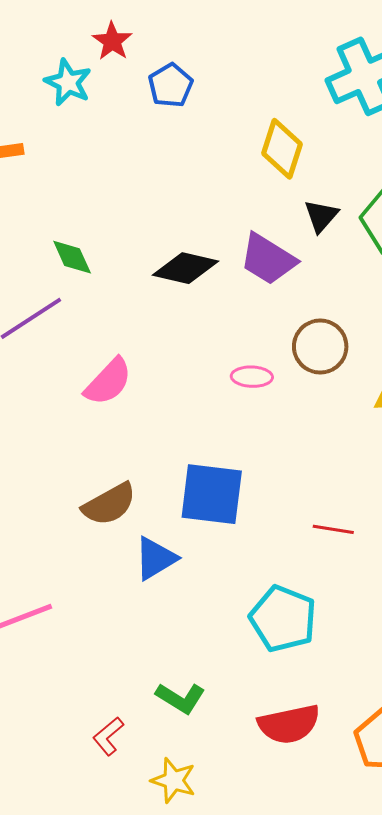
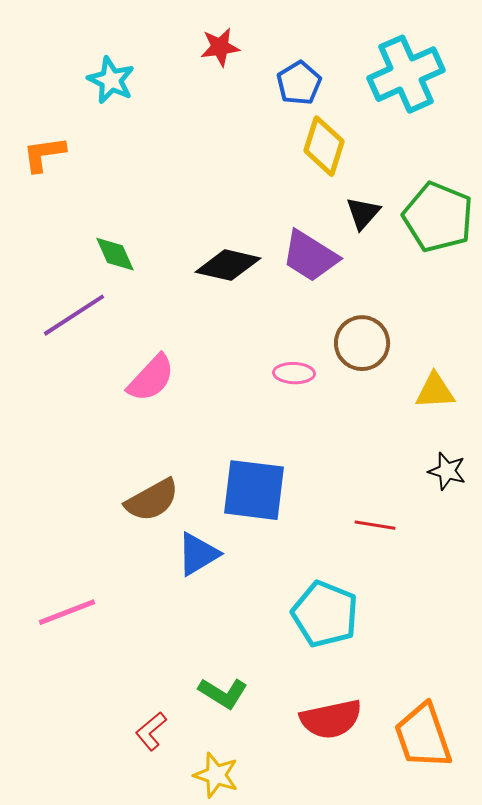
red star: (112, 41) -> (220, 47), moved, turned 30
blue pentagon: (171, 85) -> (299, 83), moved

